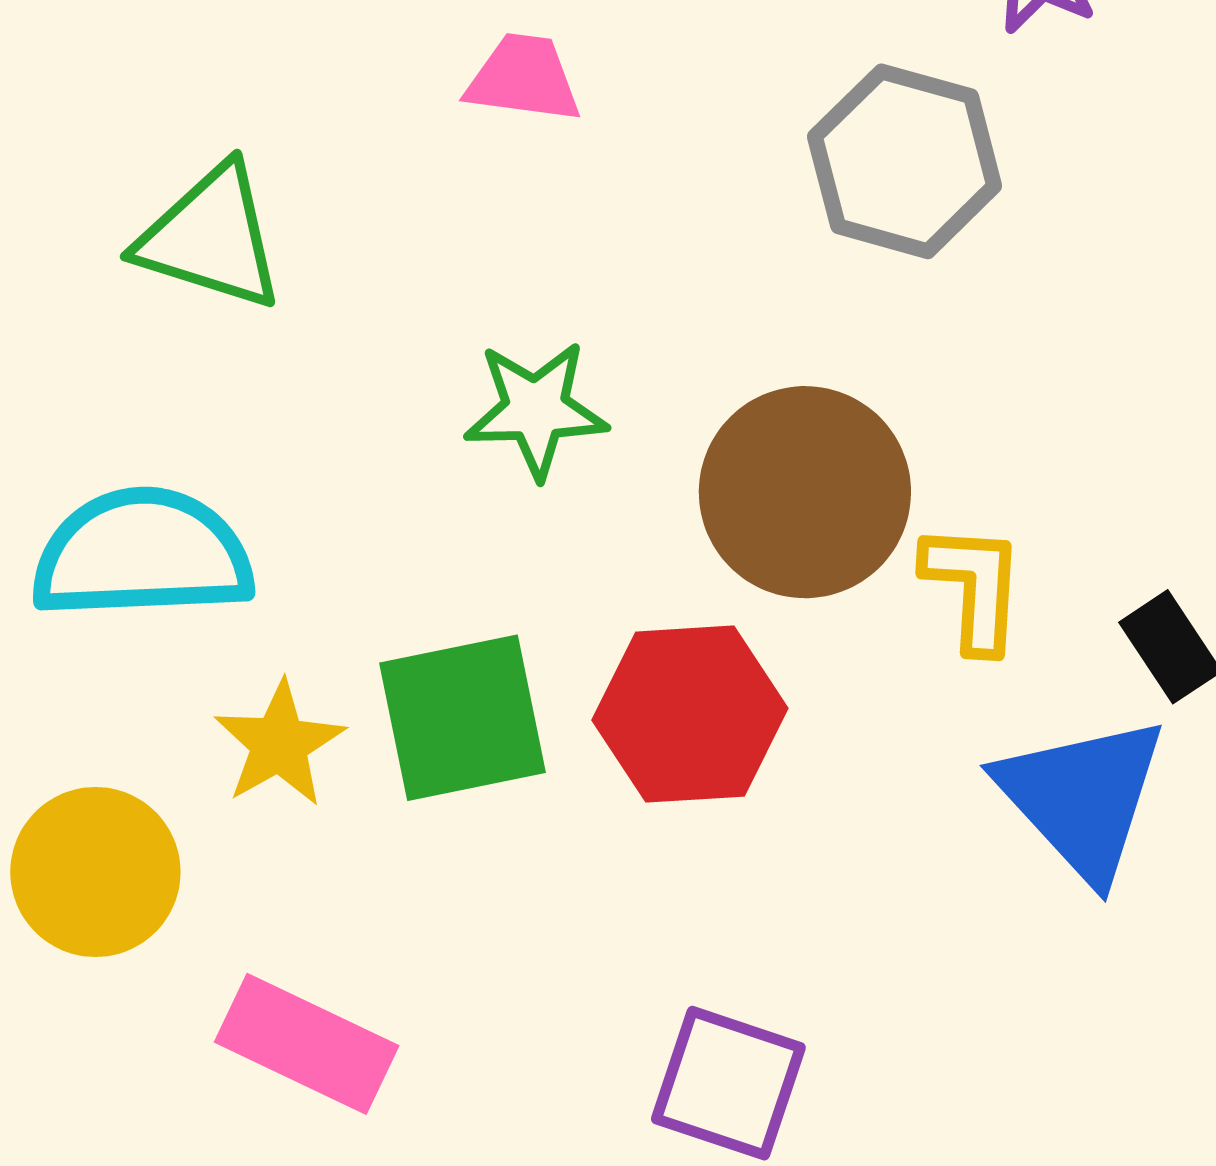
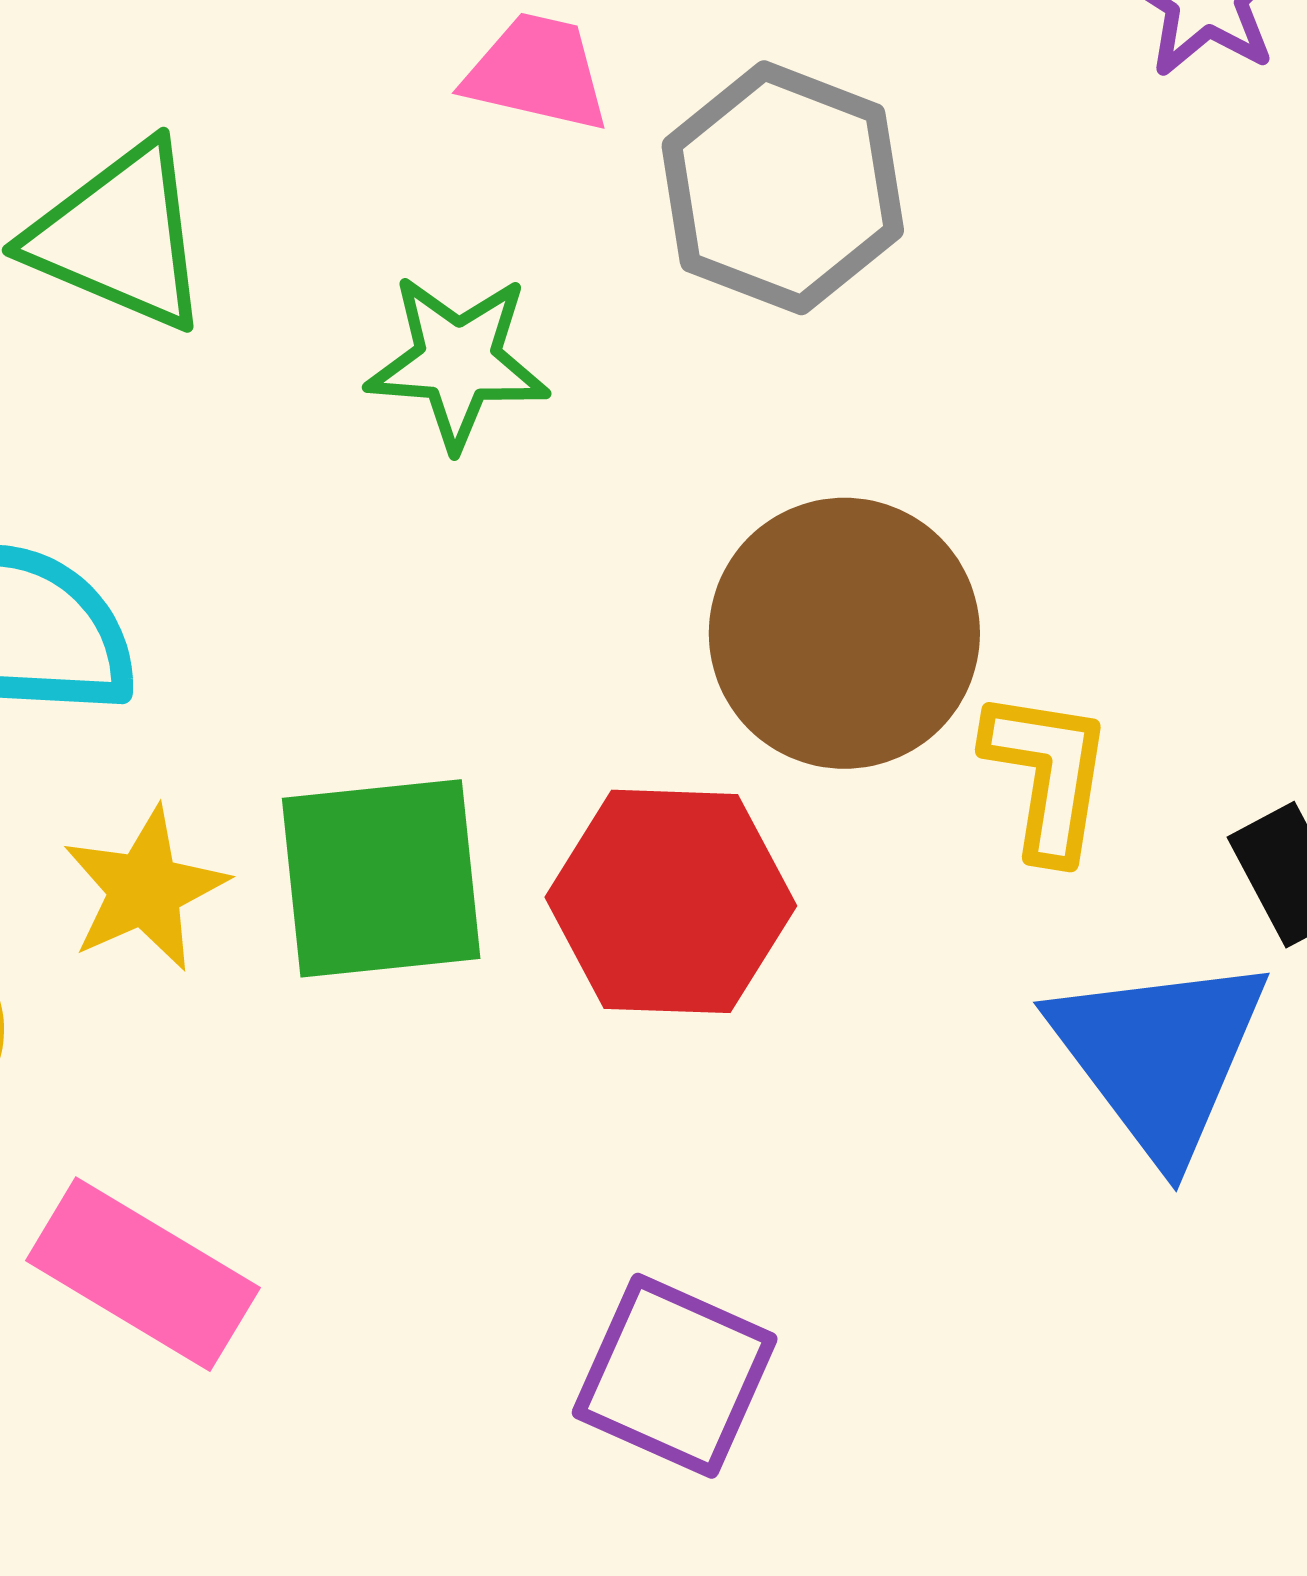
gray hexagon: (905, 161) -> (783, 188), moved
green star: (536, 410) -> (458, 362), moved

